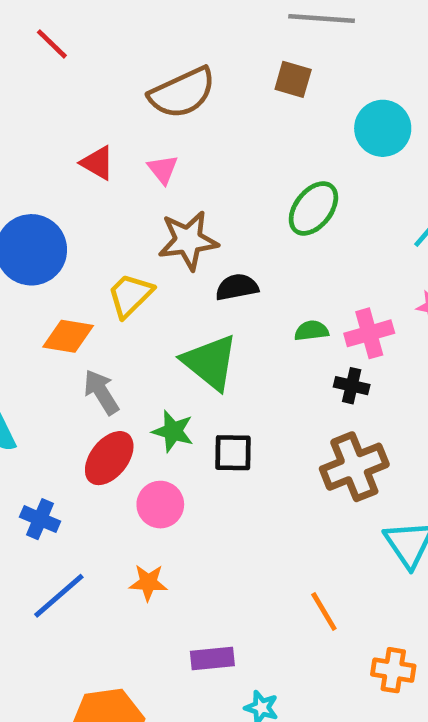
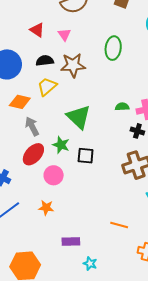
green ellipse: (313, 208) -> (113, 48), moved, turned -35
black semicircle: (237, 287) -> (45, 61), moved
orange line: (324, 612) -> (119, 225), turned -48

